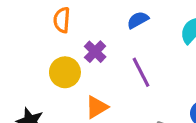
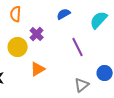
purple line: (141, 72) -> (78, 47), moved

